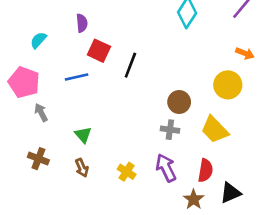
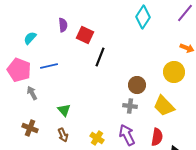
red square: (99, 51) -> (85, 35), moved
blue line: (77, 77) -> (49, 66), moved

